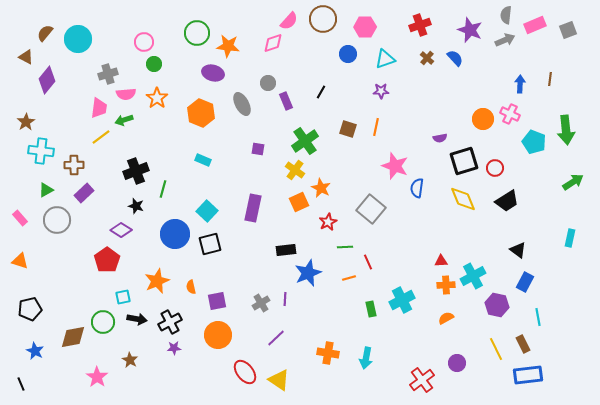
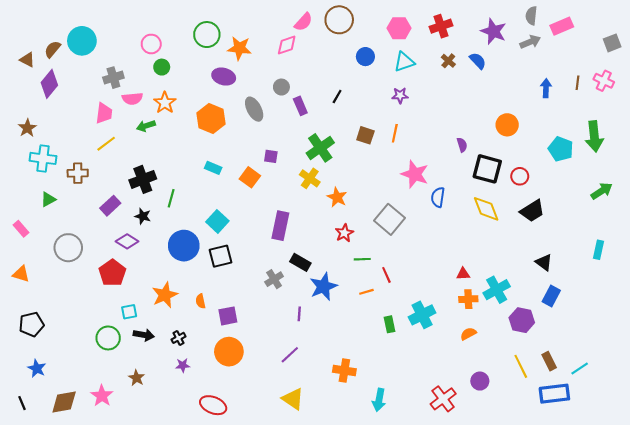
pink hexagon: (365, 27) -> (399, 28), moved
gray square: (568, 30) -> (612, 43), moved
brown semicircle: (45, 33) -> (52, 49), moved
pink cross: (510, 114) -> (604, 81), moved
green arrow: (124, 120) -> (146, 126), moved
purple semicircle: (440, 138) -> (462, 145), turned -96
black square: (464, 161) -> (487, 169), turned 32
purple rectangle: (84, 193) -> (110, 206), moved
orange square: (299, 202) -> (250, 177), moved, turned -30
purple rectangle: (253, 208) -> (280, 226), moved
gray circle: (57, 220) -> (68, 248), moved
black rectangle: (286, 250) -> (300, 262), turned 36
gray cross: (261, 303) -> (274, 279), moved
cyan line: (538, 317) -> (580, 368), moved, turned 66
black cross: (170, 322) -> (178, 338), size x0.6
brown diamond: (73, 337) -> (64, 402), moved
cyan arrow: (366, 358) -> (379, 400), moved
red ellipse: (245, 372) -> (213, 405), moved, turned -30

